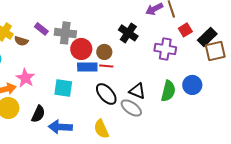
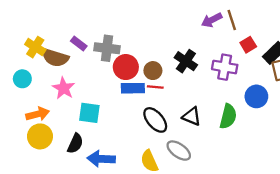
black cross: (128, 33) -> (186, 61), moved
brown semicircle: (21, 41) -> (55, 58), size x1.6
pink star: (25, 78) -> (64, 88), moved
blue circle: (192, 85) -> (256, 96), moved
cyan square: (63, 88) -> (89, 113), moved
gray ellipse: (131, 108) -> (179, 151), moved

